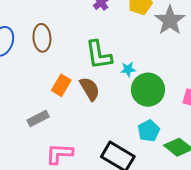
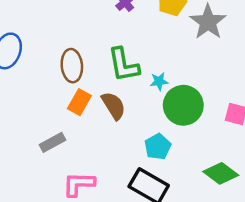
brown ellipse: (42, 38) -> (72, 66), moved
cyan pentagon: (149, 131) -> (158, 147), moved

